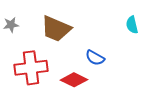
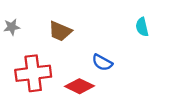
brown trapezoid: (56, 29) -> (60, 31), size x0.7

